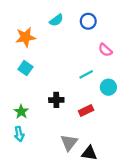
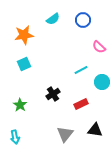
cyan square: (25, 68) -> (24, 64), turned 32
black cross: (56, 100) -> (53, 94), turned -32
cyan arrow: (19, 134) -> (15, 137), moved
black triangle: (89, 153) -> (95, 130), moved

